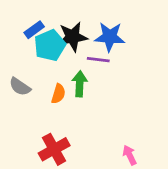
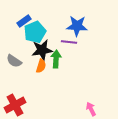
black star: (73, 37) -> (42, 50), moved
red cross: (54, 149) -> (15, 105), moved

